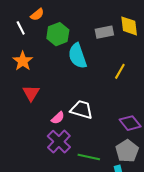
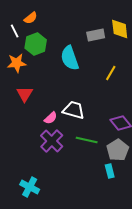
green hexagon: (58, 34) -> (36, 44), moved
orange star: (23, 61) -> (17, 63), turned 30
green line: (89, 157) -> (87, 140), moved

